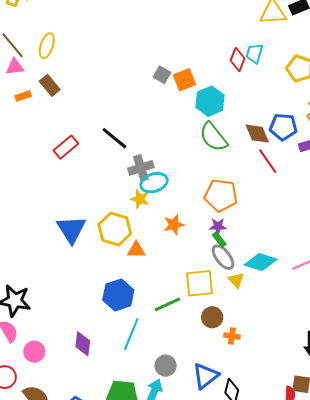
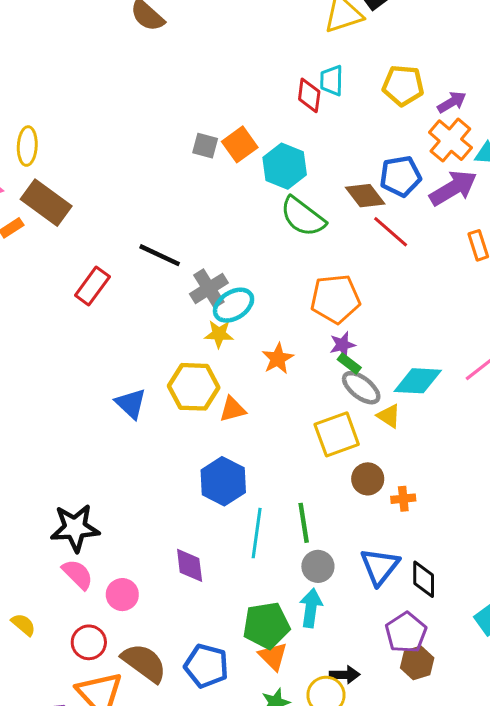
brown rectangle: (50, 85) -> (46, 203), size x1.5
blue triangle: (71, 229) -> (131, 403), size x0.7
green line: (167, 304) -> (304, 523), moved, turned -60

